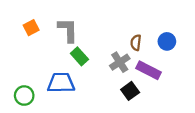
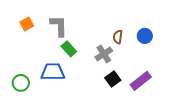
purple rectangle: (148, 70) -> (141, 81), moved, turned -65

